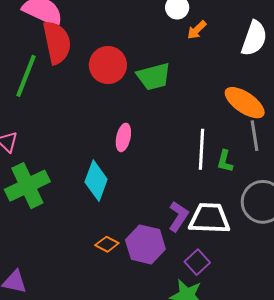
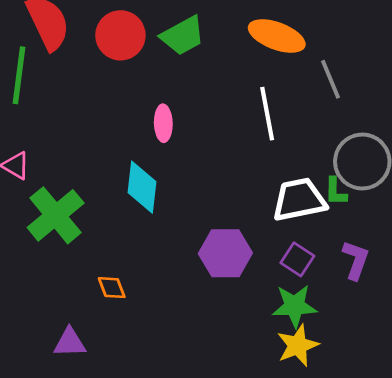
orange ellipse: (245, 103) -> (277, 36), moved
green L-shape: (225, 161) -> (336, 191), moved
purple L-shape: (178, 216) -> (356, 260), moved
orange diamond: (107, 244) -> (112, 288), moved, turned 55

